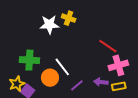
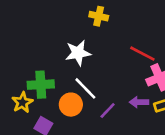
yellow cross: (69, 18) -> (99, 16), moved
white star: (49, 25) -> (78, 53), moved
yellow star: (17, 84) -> (22, 102), moved

